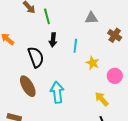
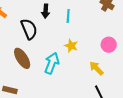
yellow star: (93, 63) -> (71, 46), moved
cyan arrow: (57, 92) -> (52, 63), turned 30

